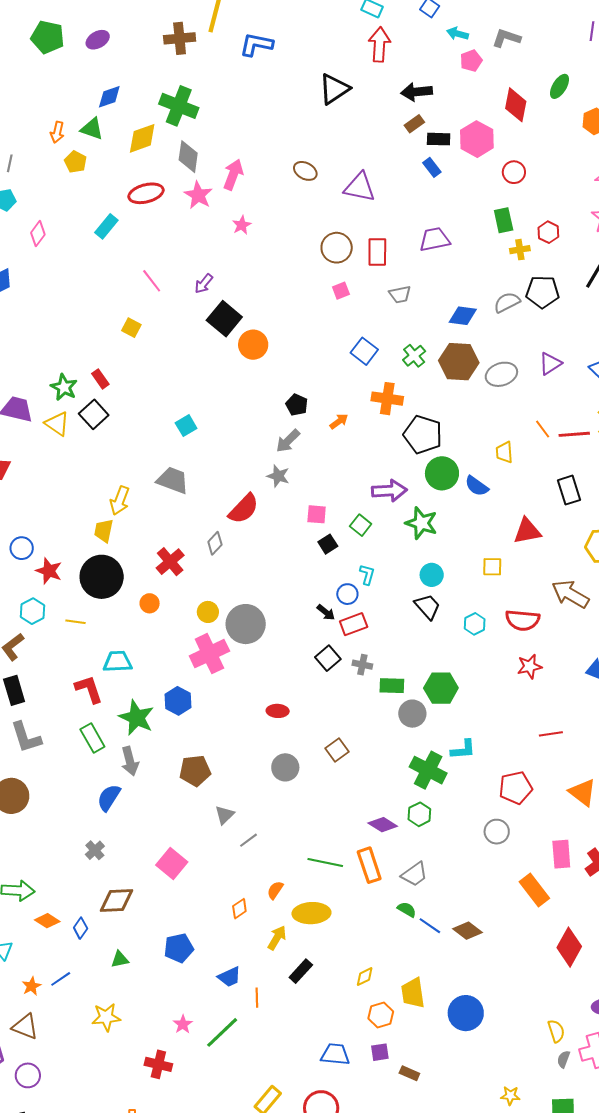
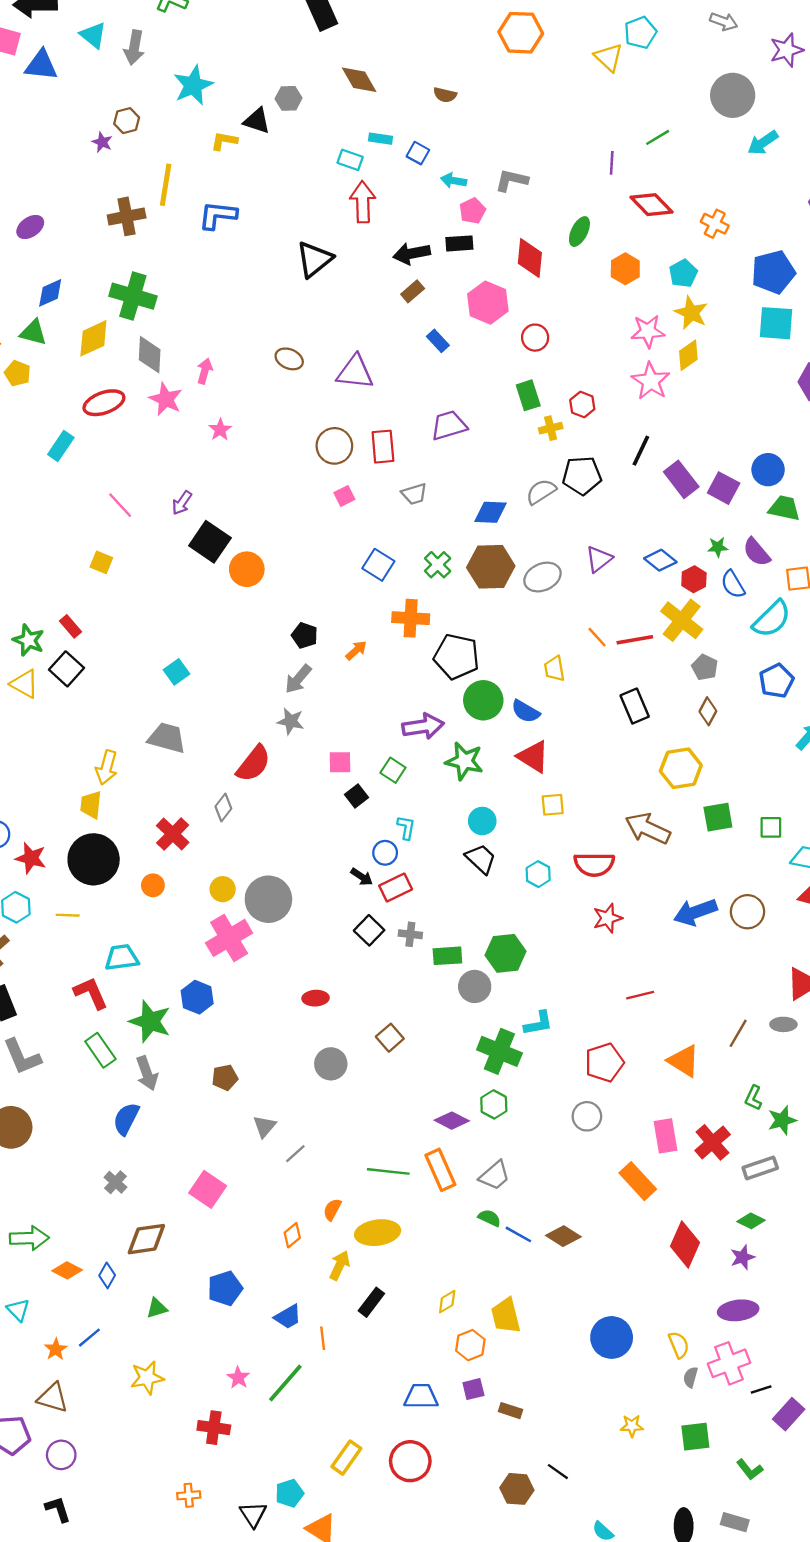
black rectangle: (439, 139) -> (459, 243), moved
pink arrow: (233, 175) -> (205, 371), size x0.7
red triangle: (527, 531) -> (533, 757), moved, turned 48
brown pentagon: (195, 771) -> (225, 1078), size x0.7
blue circle: (466, 1013) -> (612, 1337), moved

